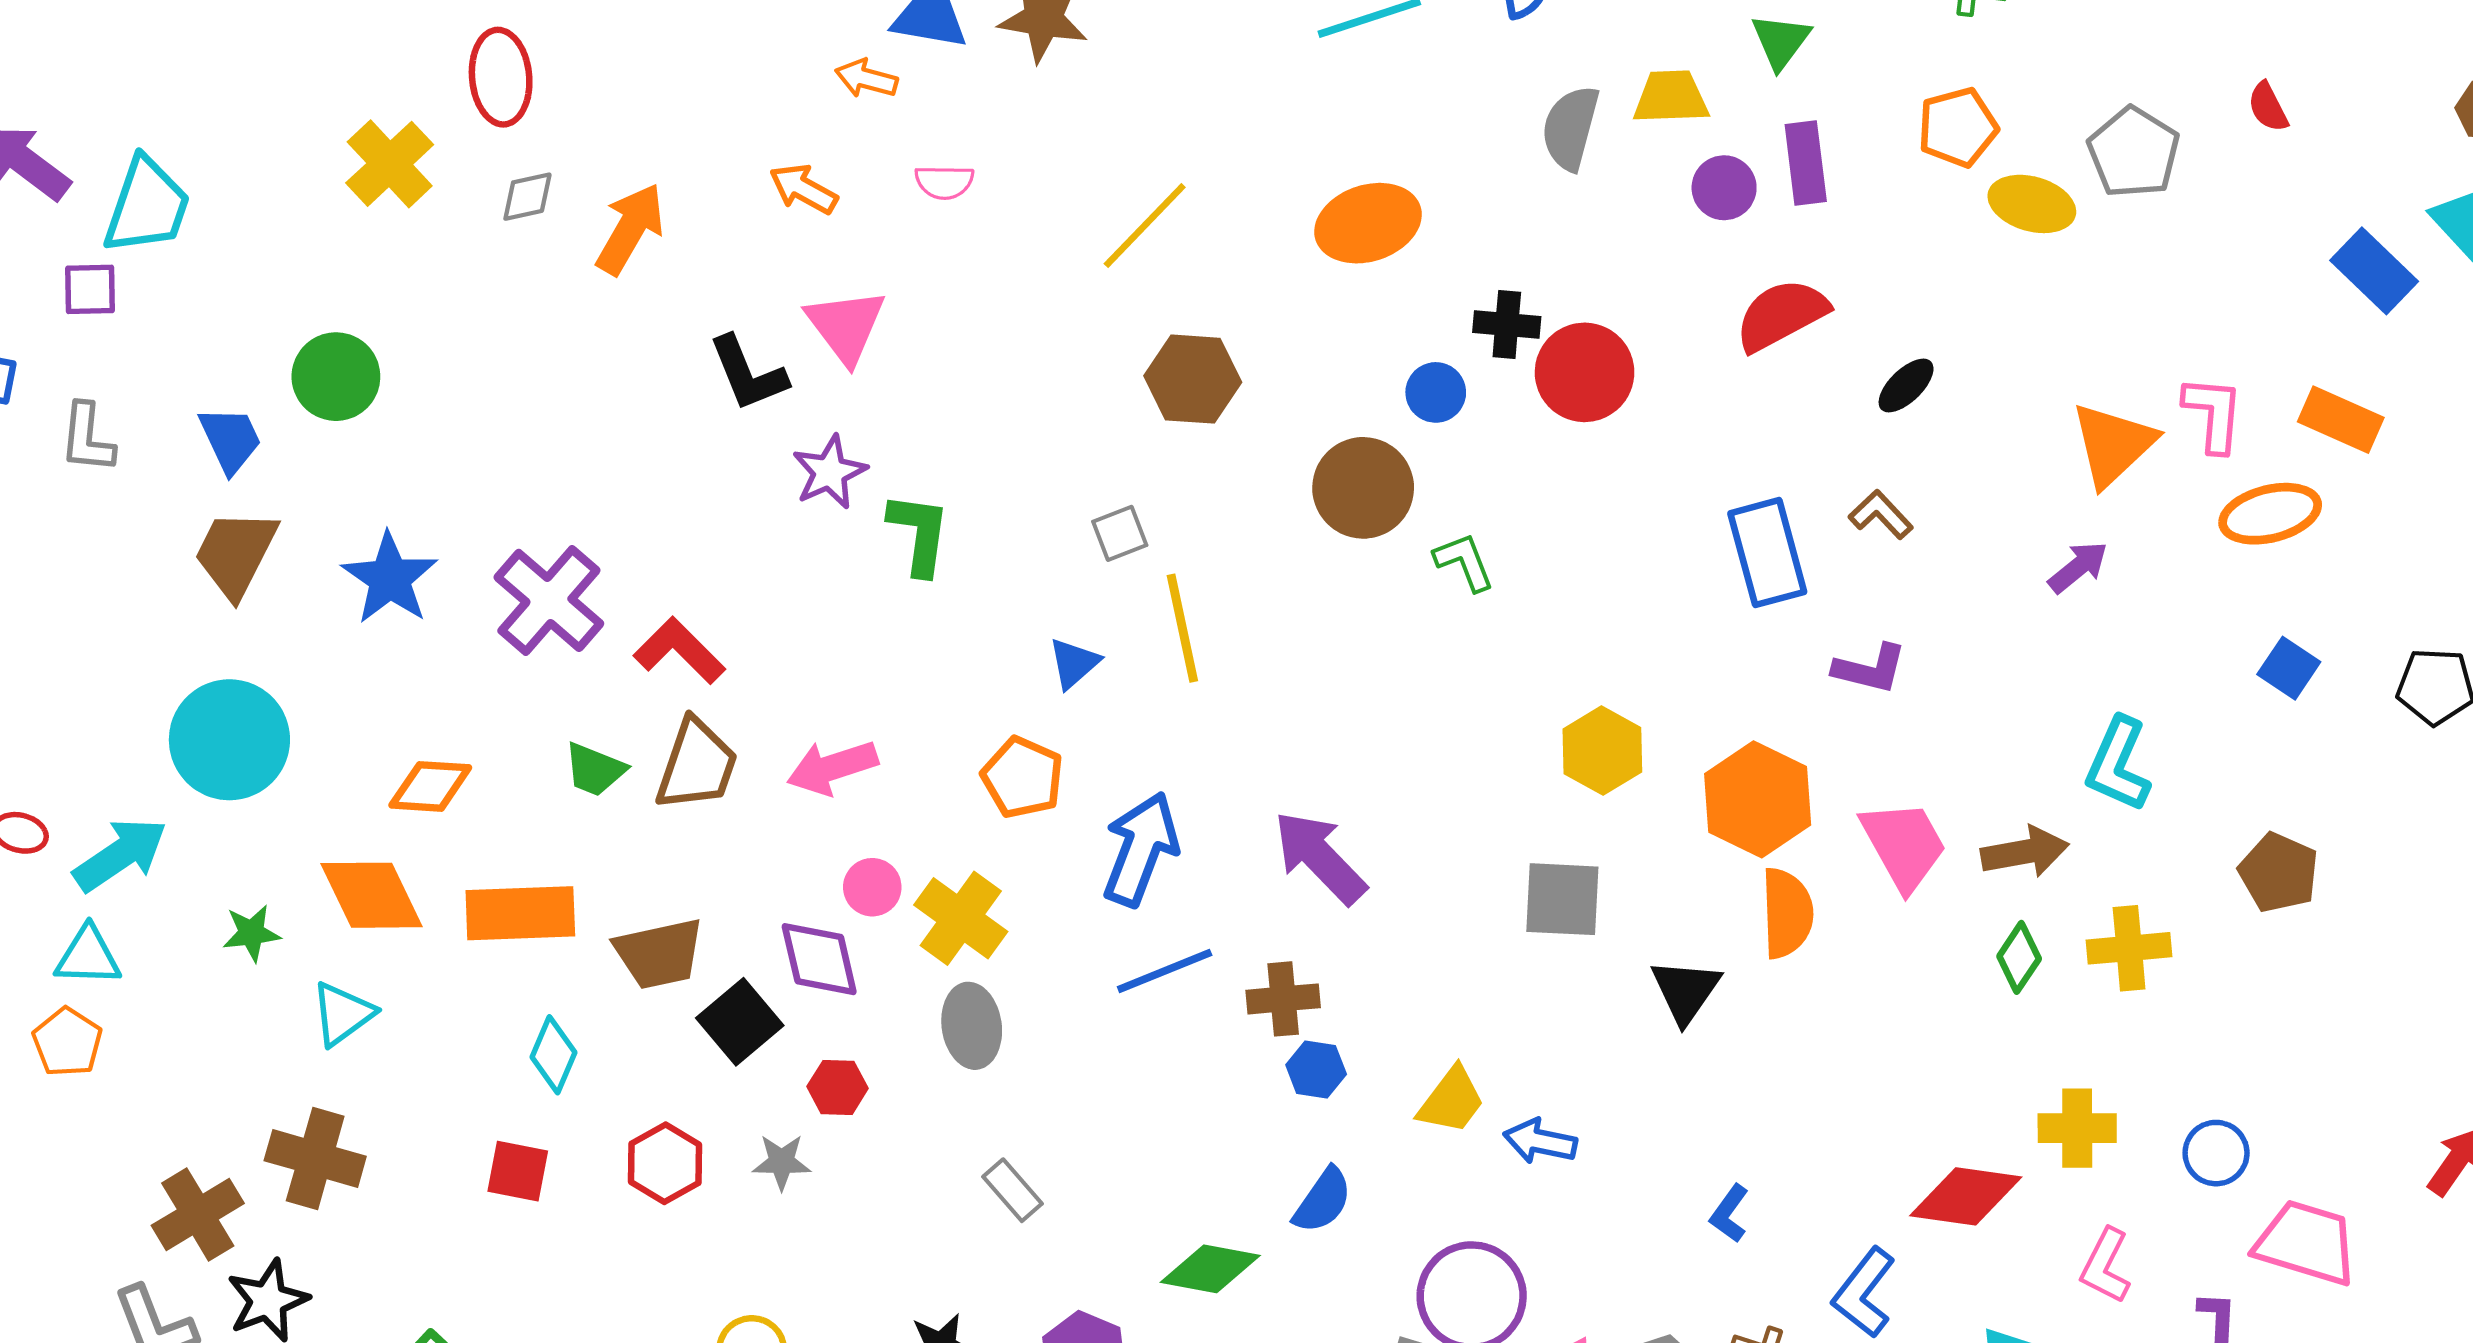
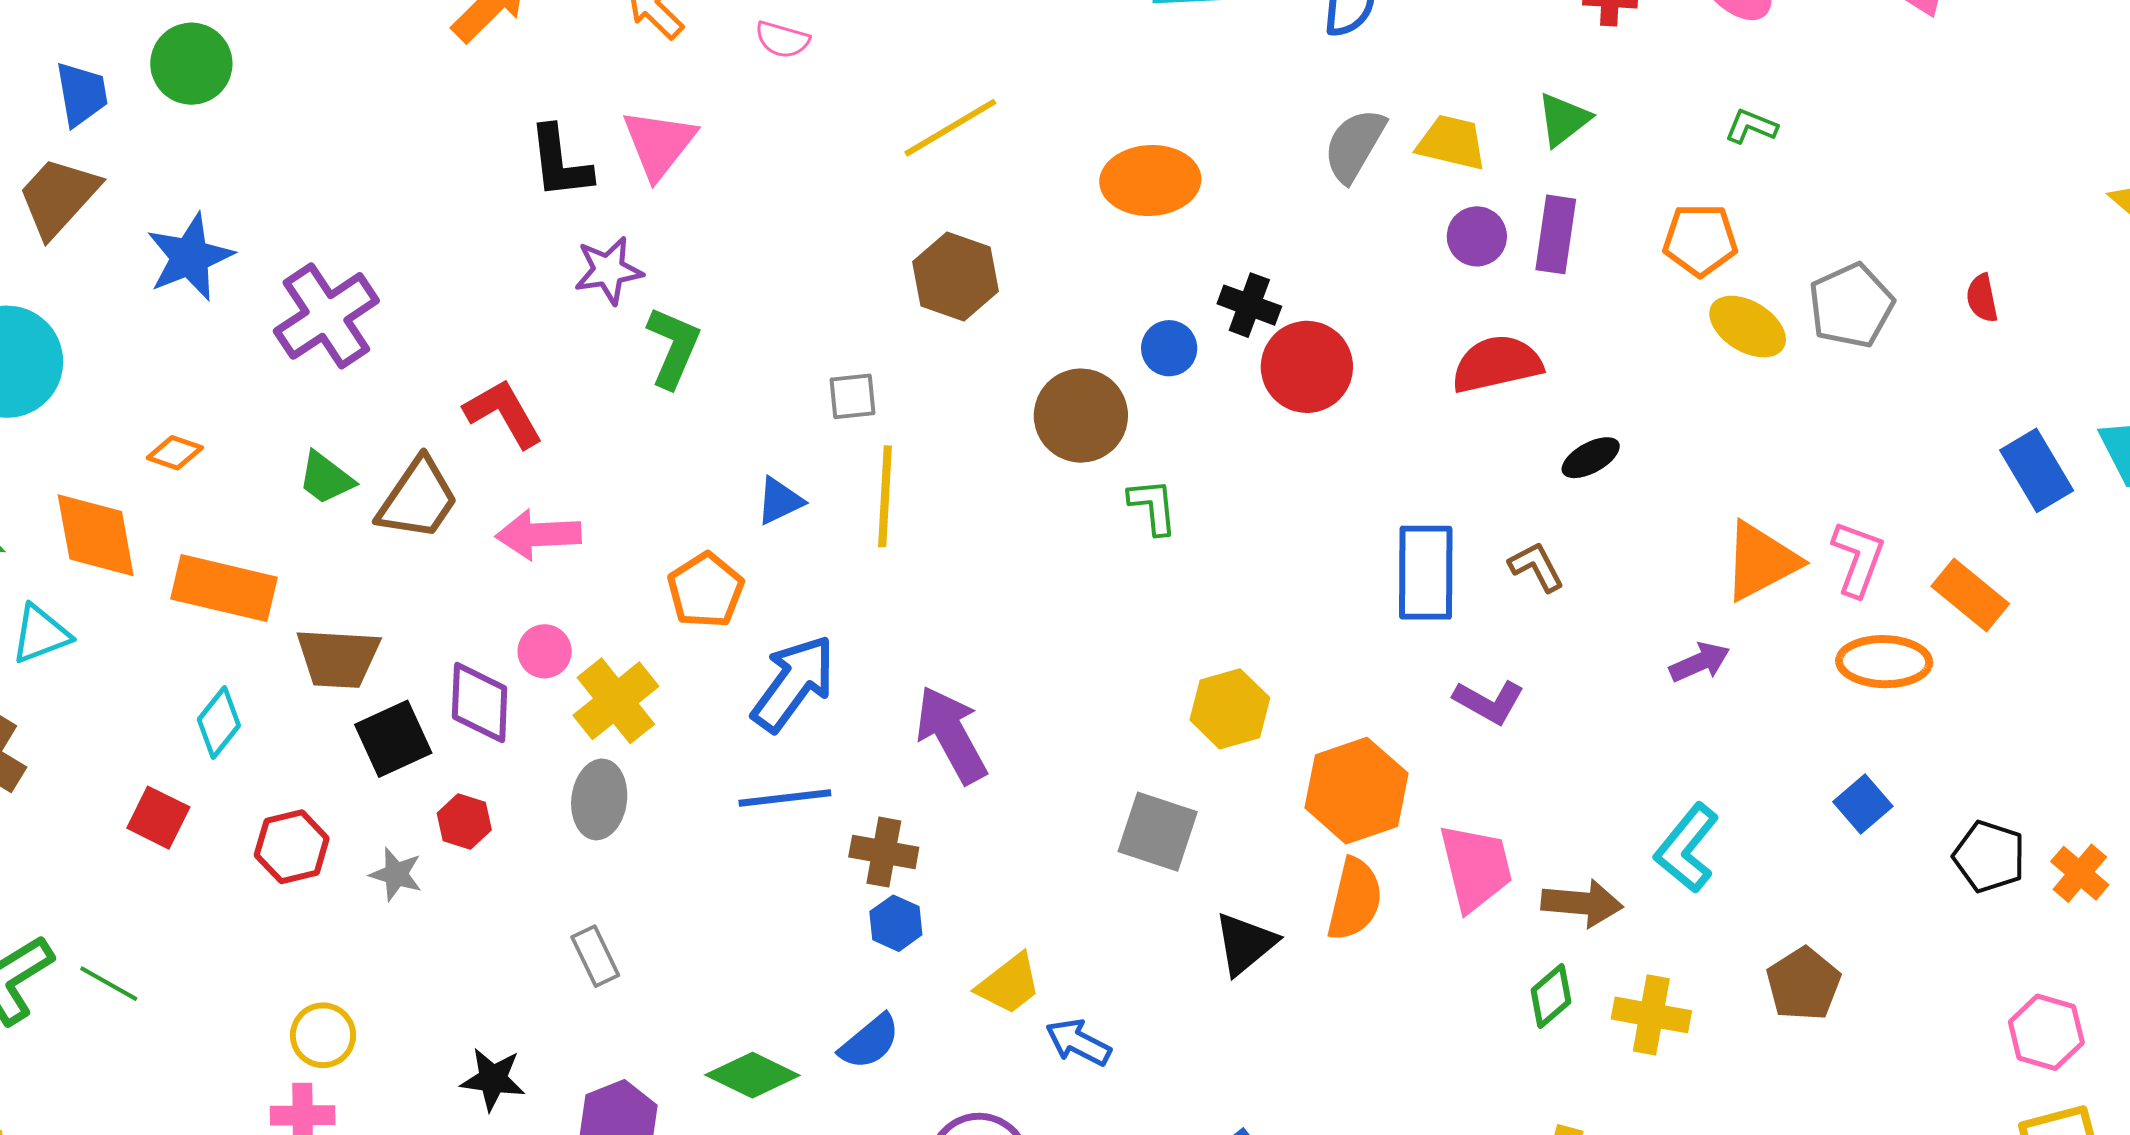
red L-shape: (679, 651) -> (504, 413), moved
orange diamond: (430, 786) -> (175, 453), size x0.7

